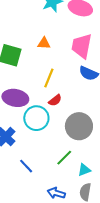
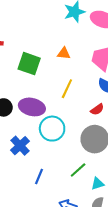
red semicircle: (55, 100) -> (97, 109), moved
blue line: (26, 166) -> (39, 177), turned 63

